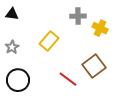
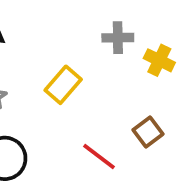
brown square: (94, 66) -> (148, 132), size x0.7

